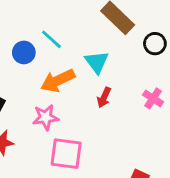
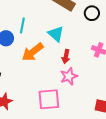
cyan line: (51, 39) -> (22, 25), turned 70
pink star: (46, 117) -> (69, 76), moved

